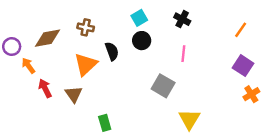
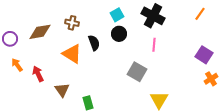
black cross: (182, 19) -> (153, 16), size x1.6
orange line: (241, 30) -> (200, 14), moved
orange triangle: (86, 64) -> (72, 54), turned -45
orange arrow: (28, 66) -> (17, 65), moved
brown triangle: (74, 94) -> (62, 90), moved

